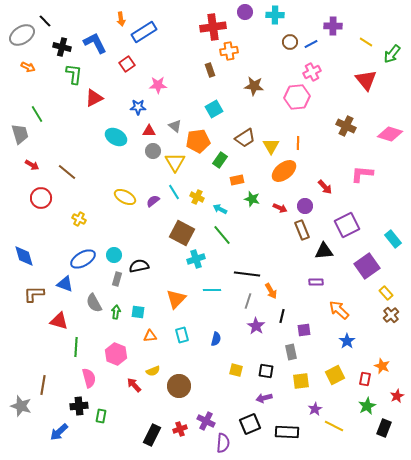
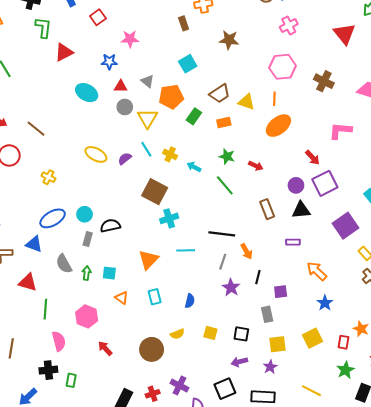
pink hexagon: (297, 97) -> (283, 67), moved
yellow triangle: (271, 146) -> (246, 102), turned -42
orange ellipse: (284, 171) -> (278, 126), moved
orange rectangle: (237, 180) -> (224, 122), moved
red arrow: (325, 187) -> (312, 158), moved
purple circle: (305, 206) -> (296, 185), moved
brown rectangle: (302, 230) -> (267, 209), moved
green line: (222, 235) -> (225, 185), moved
orange triangle: (150, 336) -> (122, 298), turned 40
yellow semicircle: (153, 371) -> (177, 334), moved
purple star: (315, 409) -> (270, 367), moved

